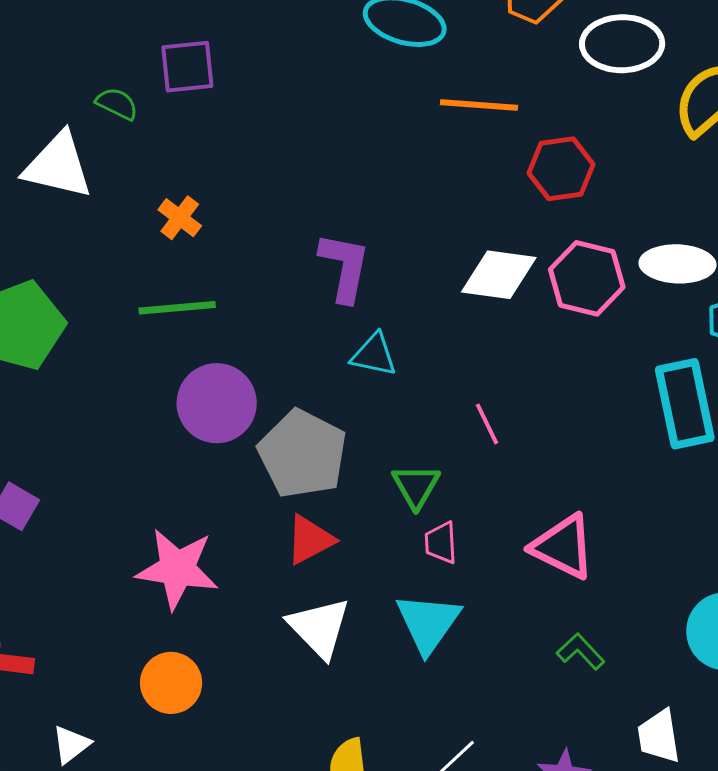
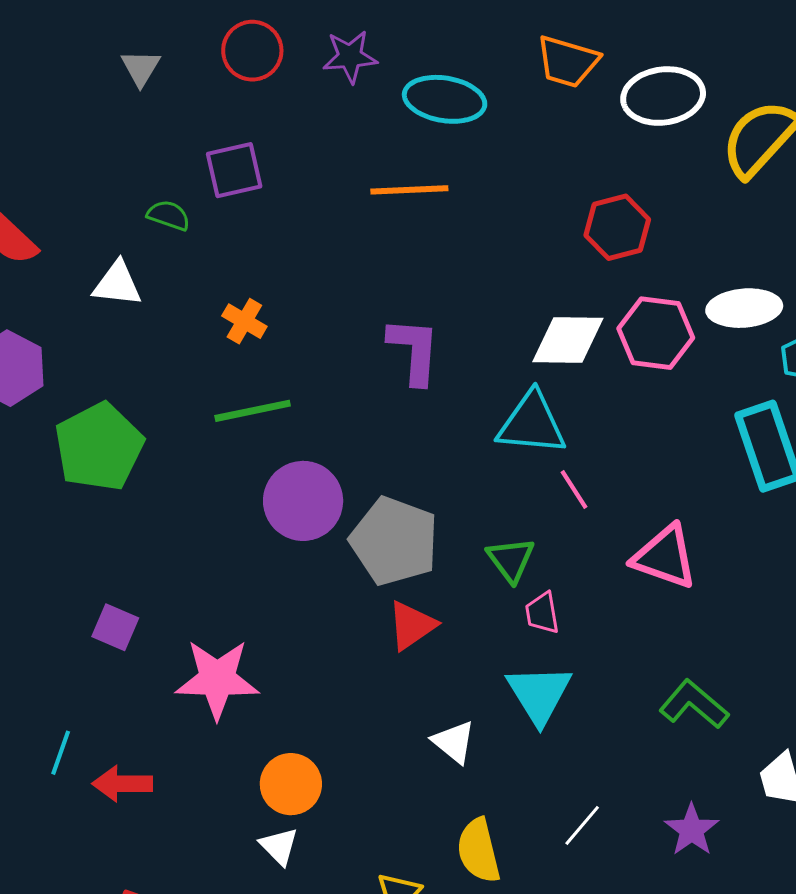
orange line: (479, 105) -> (409, 190), moved
white triangle: (58, 166) -> (117, 284), size x0.7
cyan triangle: (374, 355) -> (532, 424), moved, size x1.5
pink triangle: (563, 547) -> (665, 557), moved
pink star: (177, 569) -> (217, 679), moved
white triangle: (319, 628) -> (454, 742), moved, size x0.7
green L-shape: (581, 651) -> (694, 704), size x1.4
white triangle: (71, 744) -> (279, 846), moved, turned -30

